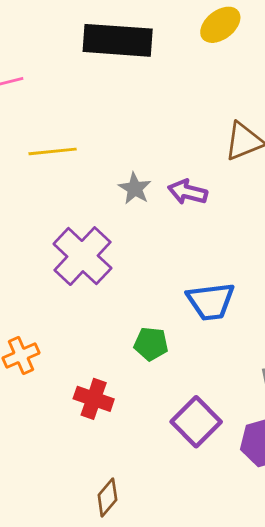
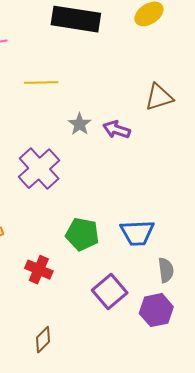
yellow line: (53, 151) -> (41, 83), moved
blue trapezoid: (211, 301) -> (137, 233), moved
green pentagon: (151, 344) -> (82, 234), size x1.4

